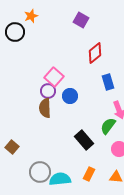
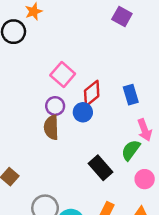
purple square: (81, 20) -> (122, 16), moved
red diamond: (95, 53) -> (92, 93), moved
pink square: (54, 77) -> (63, 74), moved

